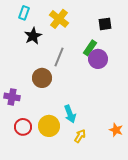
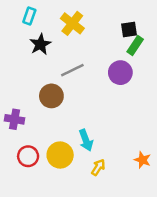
green rectangle: (90, 48) -> (135, 46), moved
gray line: (59, 57) -> (72, 70), turned 42

